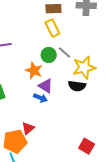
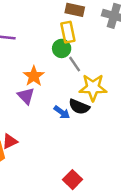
green circle: (49, 55) -> (62, 48), moved
purple triangle: (46, 86) -> (26, 96), moved
blue arrow: (40, 98) -> (62, 112), moved

